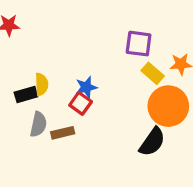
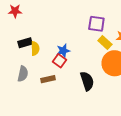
black rectangle: (26, 95) -> (25, 43), moved
gray semicircle: (38, 124) -> (23, 74), moved
black semicircle: (152, 142) -> (87, 81), moved, turned -54

